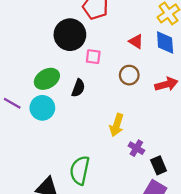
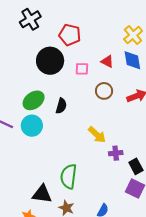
pink square: (93, 57) -> (82, 69), moved
yellow arrow: (117, 125) -> (97, 135), turned -60
purple cross: (136, 148) -> (116, 153), turned -32

